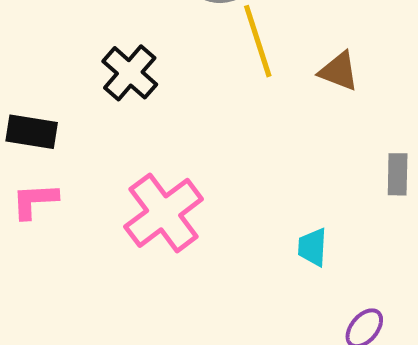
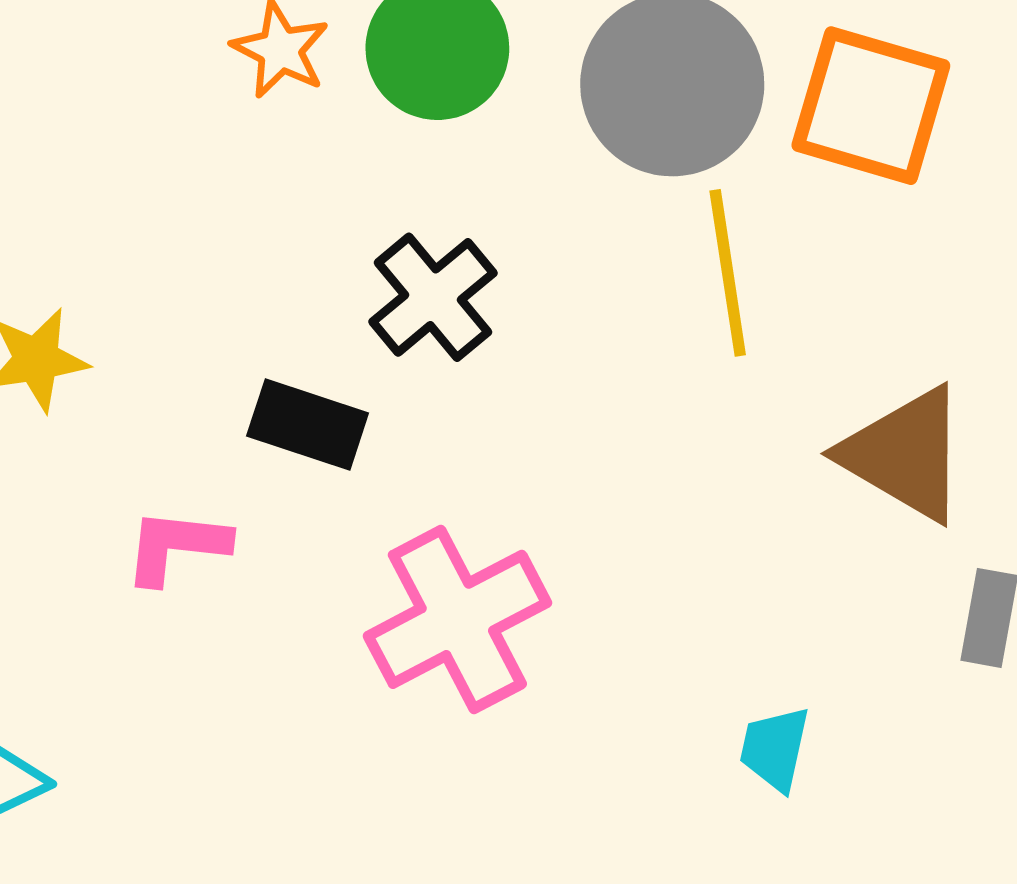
brown triangle: (339, 71) -> (905, 454), moved, size x1.5
black rectangle: (32, 132) -> (308, 425), moved

